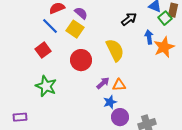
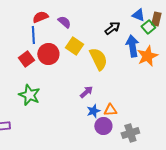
blue line: (50, 26) -> (33, 35), turned 42
yellow square: (75, 29) -> (74, 46), moved
blue arrow: (149, 37) -> (132, 46), size x1.5
red circle: (81, 60) -> (48, 54), moved
orange triangle: (119, 85) -> (110, 110), moved

